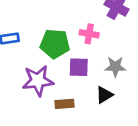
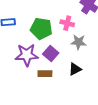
purple square: (79, 67) -> (51, 53), moved, turned 35
gray star: (115, 67) -> (78, 42), moved

